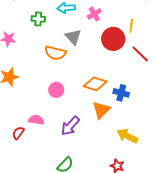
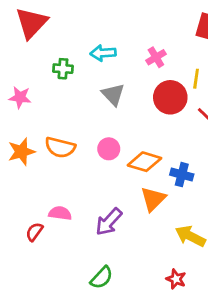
pink cross: (94, 14) -> (156, 57), moved
orange semicircle: (55, 53) -> (60, 147), moved
pink circle: (56, 90) -> (109, 149), moved

